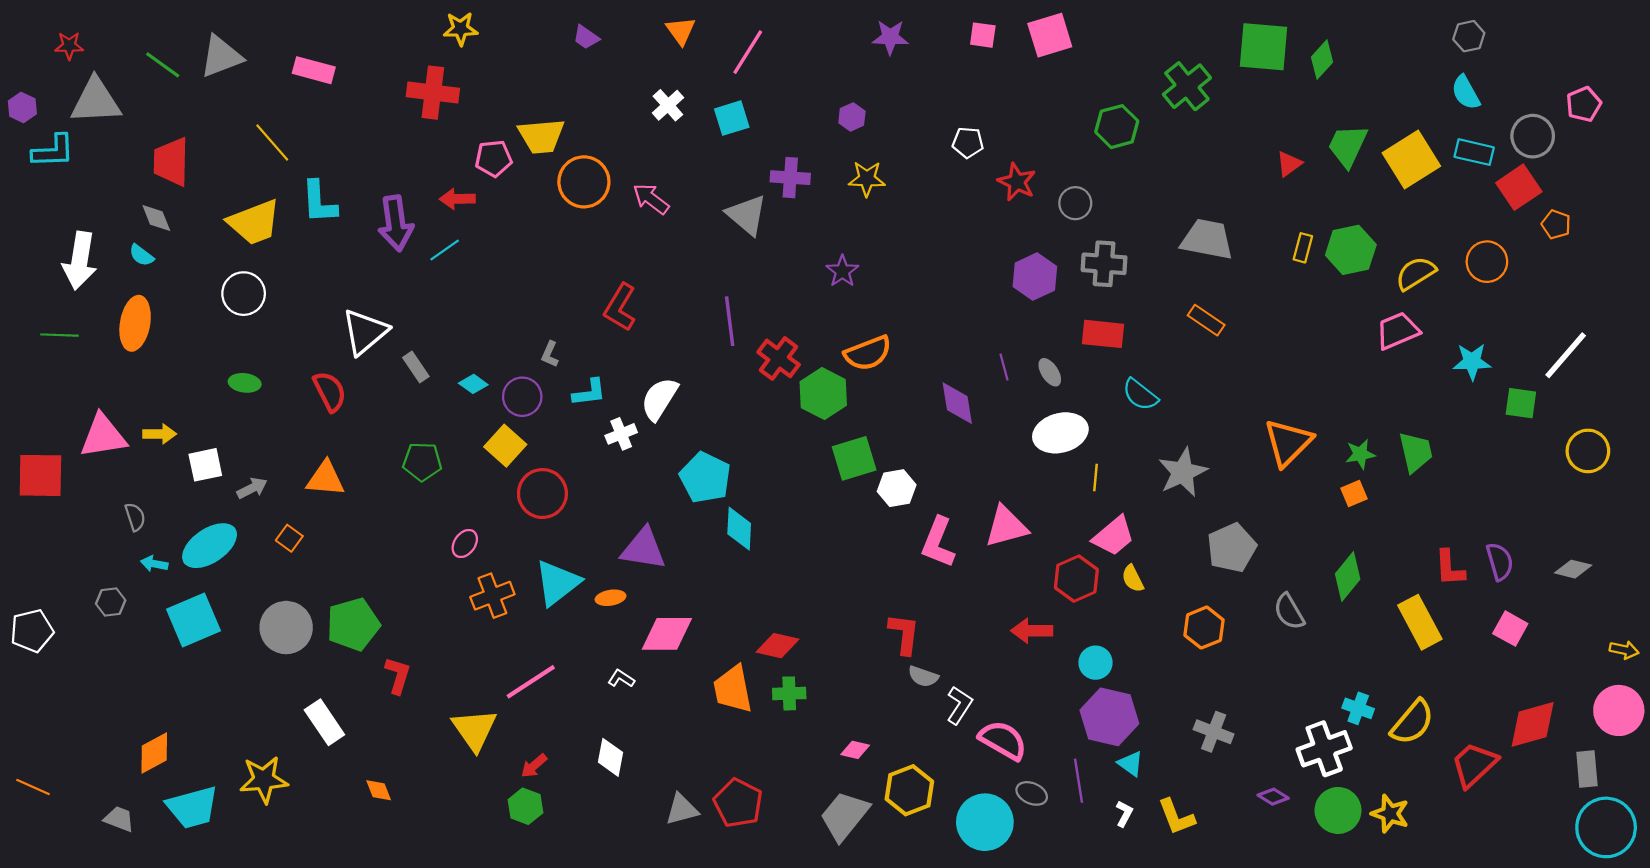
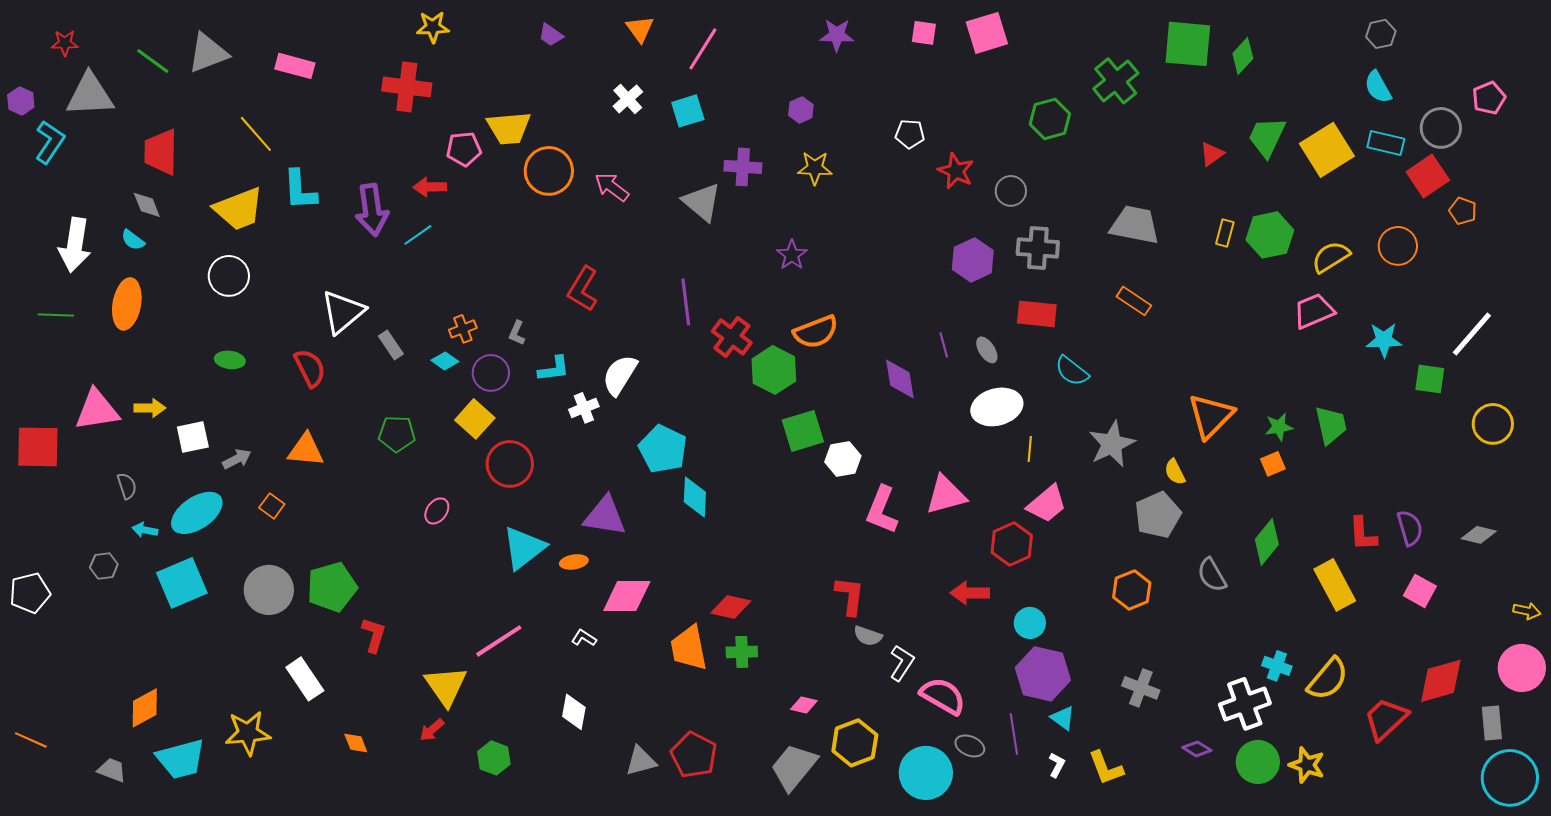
cyan L-shape: (53, 151) -> (50, 142), turned -54
yellow semicircle: (1133, 579) -> (1175, 472), moved
orange cross: (492, 596) -> (463, 329), moved, size x0.7
red arrow: (534, 766) -> (432, 730), moved

